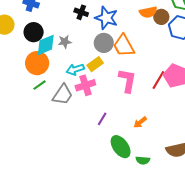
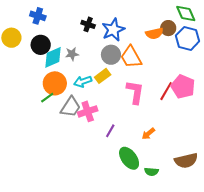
orange semicircle: (148, 12) -> (154, 33), moved
blue star: (106, 18) -> (113, 30), turned 30
orange circle: (37, 63) -> (55, 83), moved
pink cross: (85, 85) -> (88, 111), moved

